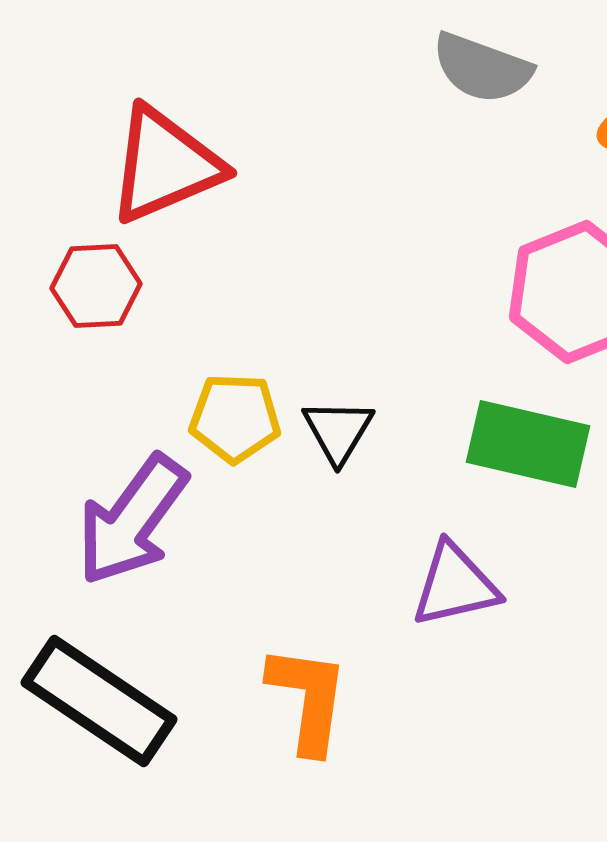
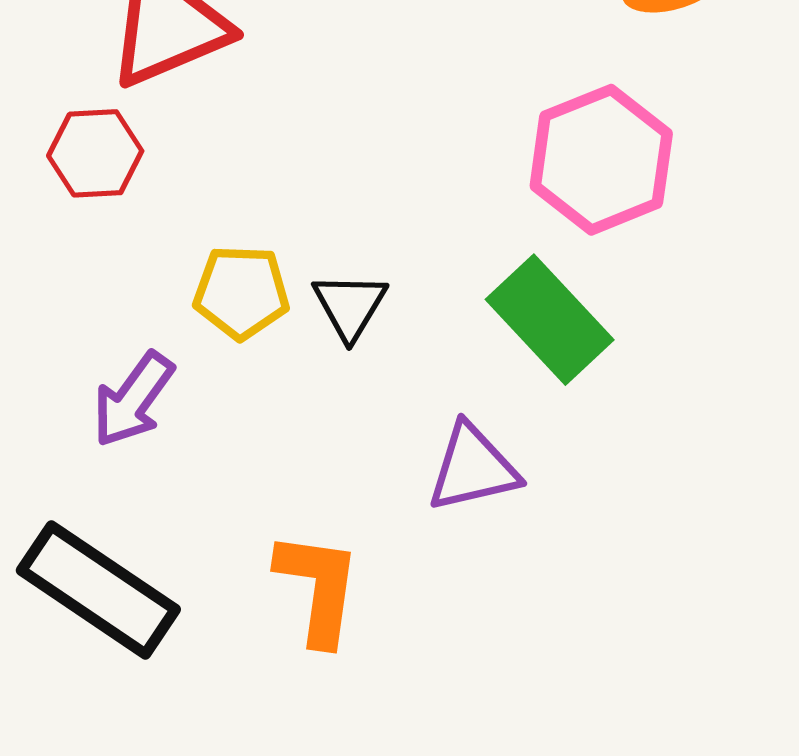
green rectangle: (528, 444) -> (550, 320), turned 34
purple arrow: (132, 520) -> (133, 400), size x0.7

